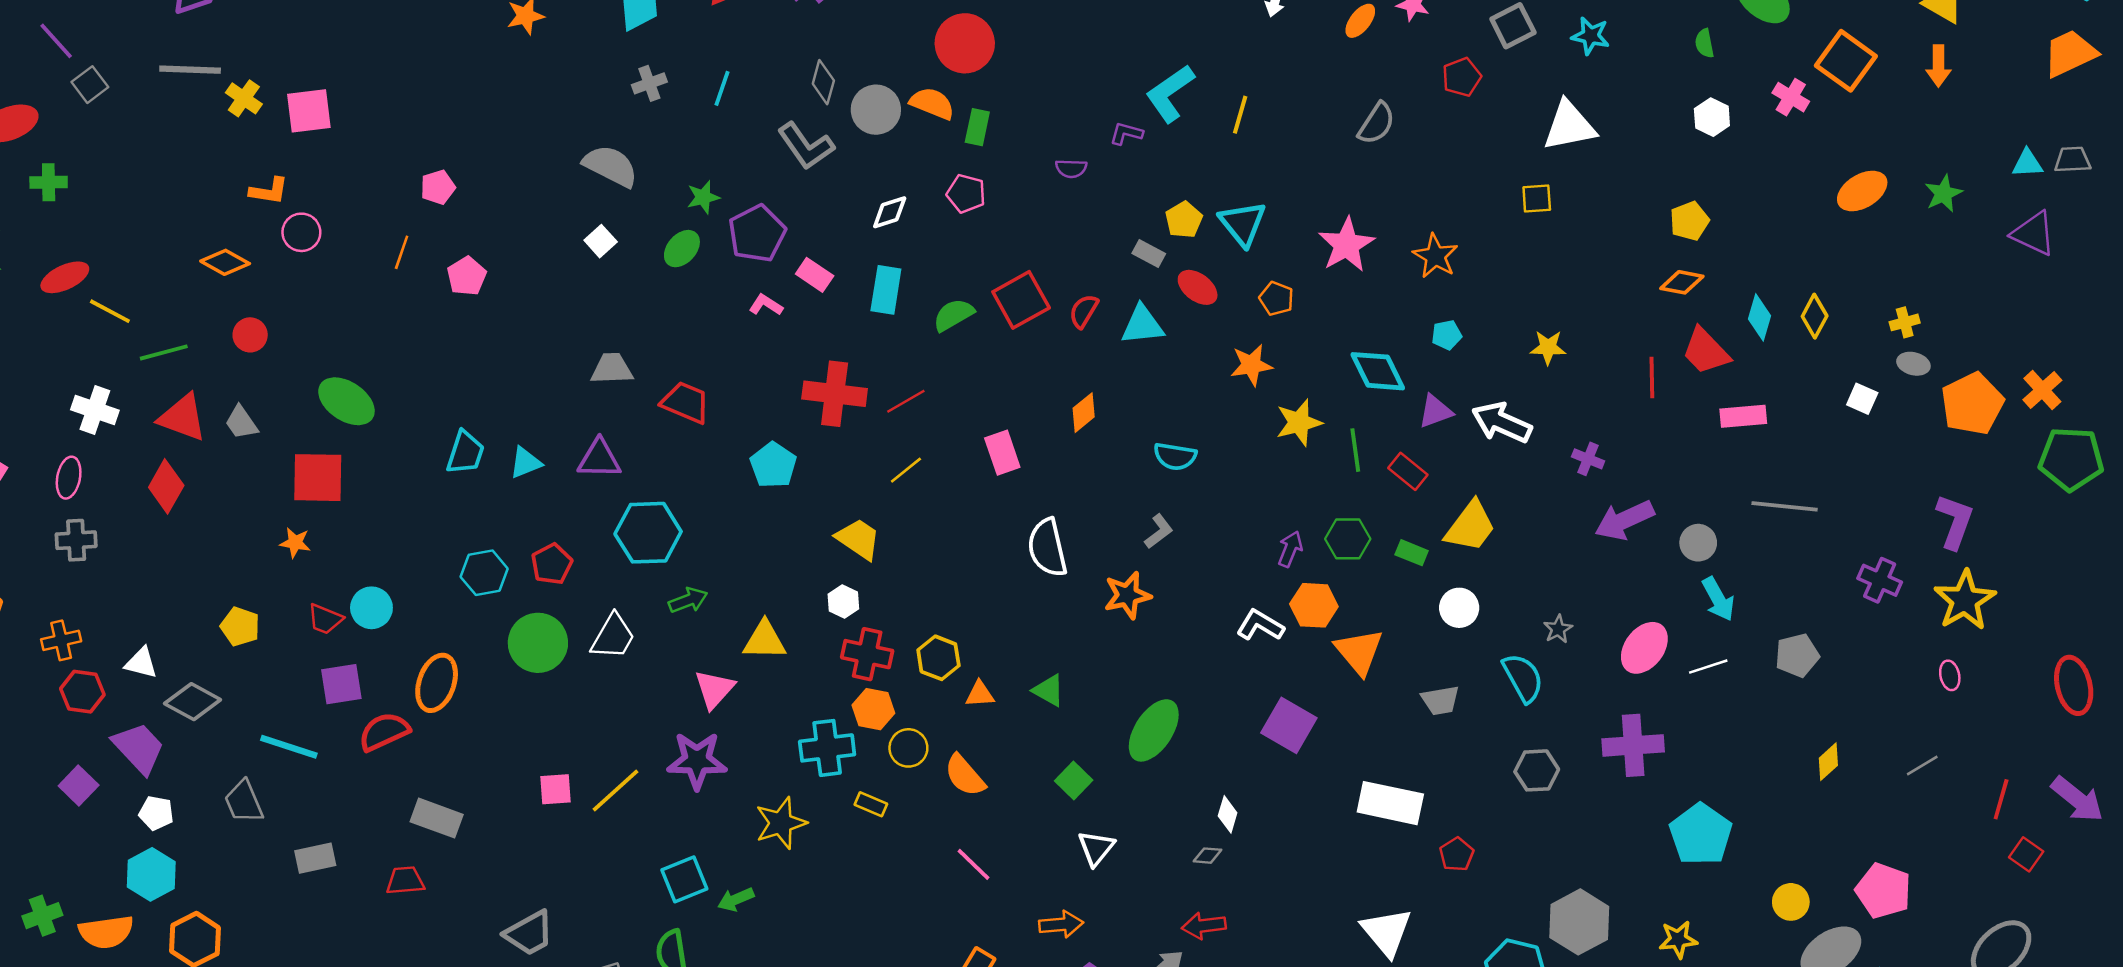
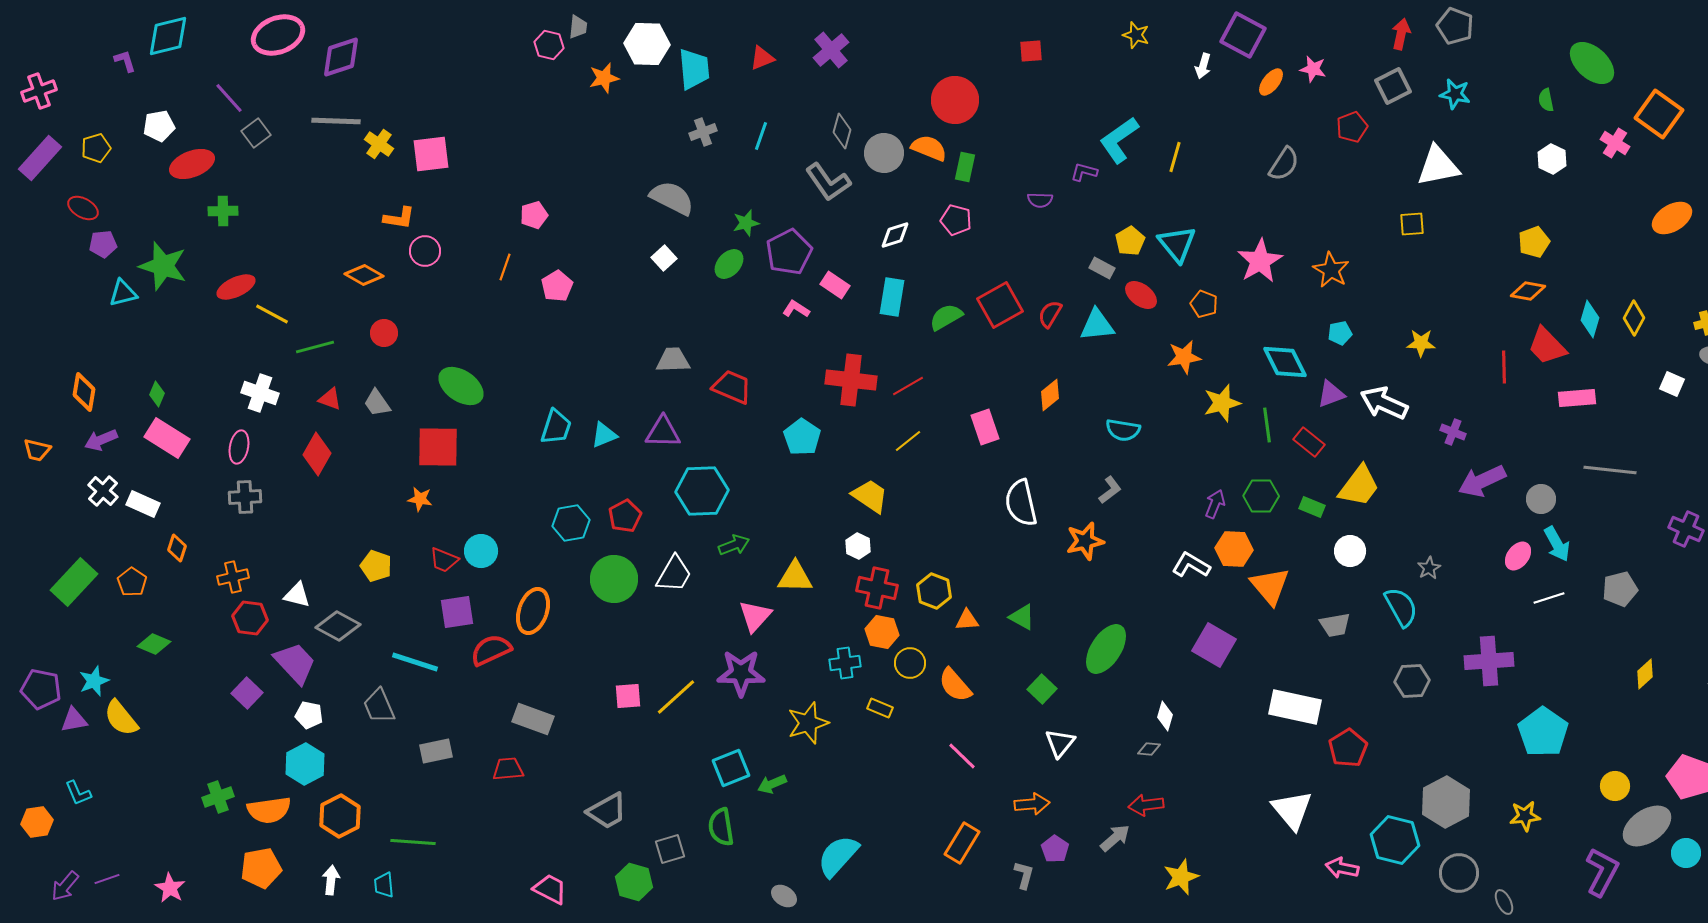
red triangle: (183, 418) -> (330, 399), size x0.6
pink ellipse: (1644, 648) -> (1518, 556), moved, size x0.7
cyan cross: (827, 748) -> (845, 663), size x0.7
red pentagon: (1457, 854) -> (1348, 748), size x1.4

